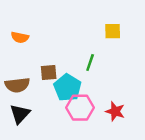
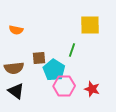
yellow square: (113, 31) -> (90, 25), size x1.5
black triangle: (20, 114) -> (16, 91), turned -36

